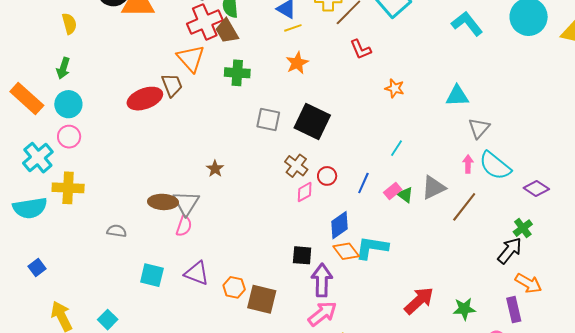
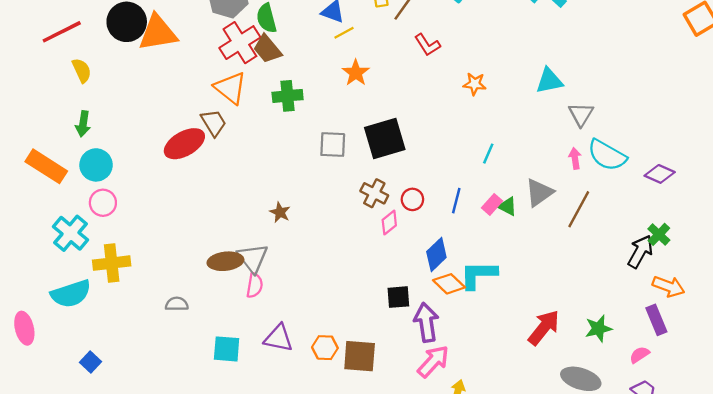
black square: (312, 121) -> (385, 138), turned -33
green cross: (523, 228) -> (659, 234), moved

